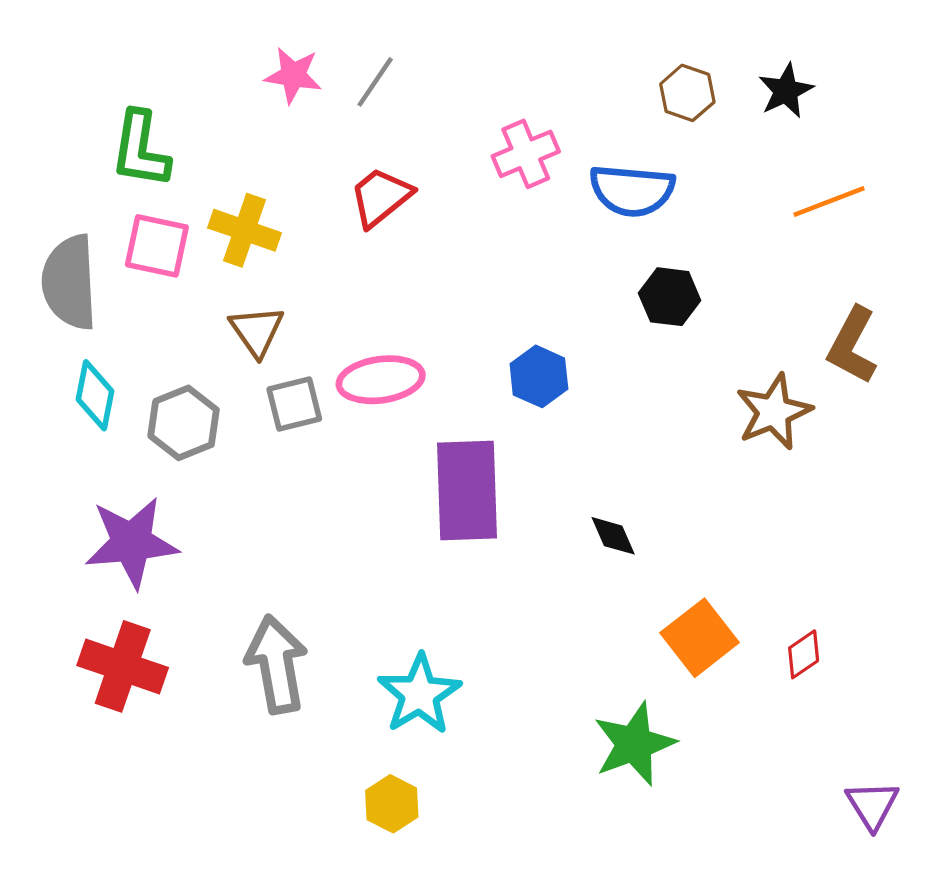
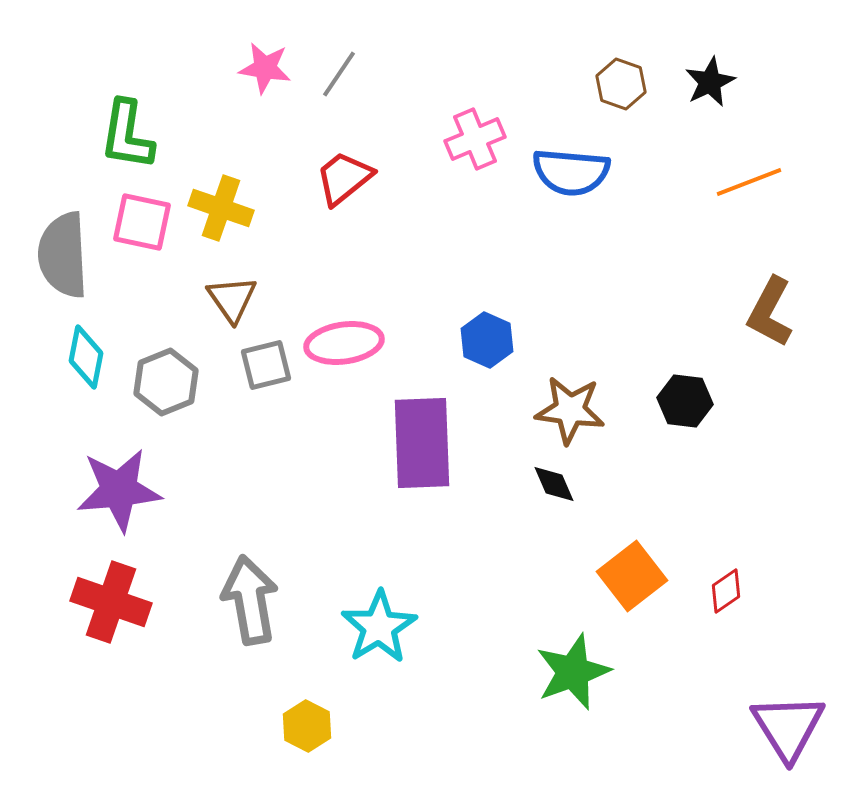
black hexagon: (670, 297) -> (685, 401), moved
brown star: (774, 412) -> (570, 410), moved, turned 30
yellow hexagon: (392, 804) -> (307, 726), moved
purple triangle: (872, 805) -> (788, 727), size x1.5

